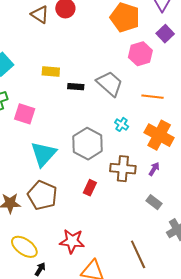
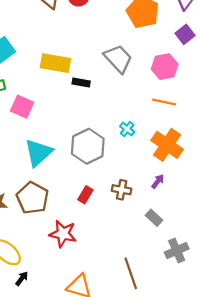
pink hexagon: (140, 54) -> (165, 67), moved
yellow rectangle: (51, 71) -> (55, 63), size x1.5
gray trapezoid: (110, 84) -> (118, 59), moved
brown cross: (123, 169) -> (122, 190), moved, size x0.7
red star: (72, 241) -> (63, 234), moved

